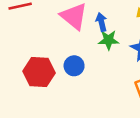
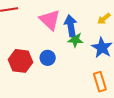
blue arrow: (101, 22) -> (71, 26), size x1.5

